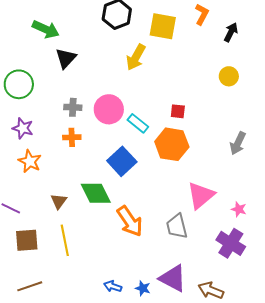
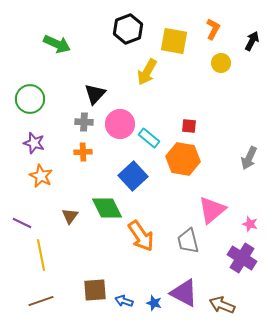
black arrow: (231, 32) -> (252, 41), moved
black triangle: (66, 58) -> (95, 94), moved
yellow circle: (229, 76) -> (221, 63), moved
brown square: (27, 240) -> (95, 290), moved
yellow line: (65, 240) -> (41, 255), moved

